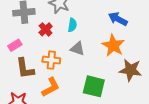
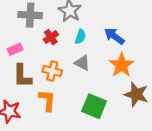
blue arrow: (118, 19) -> (114, 36), moved
orange L-shape: (51, 87) -> (47, 100), turned -65

